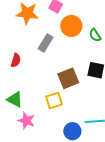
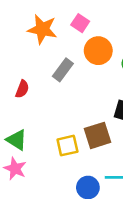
brown square: (68, 78) -> (97, 135), moved
pink star: (26, 121) -> (15, 169), moved

